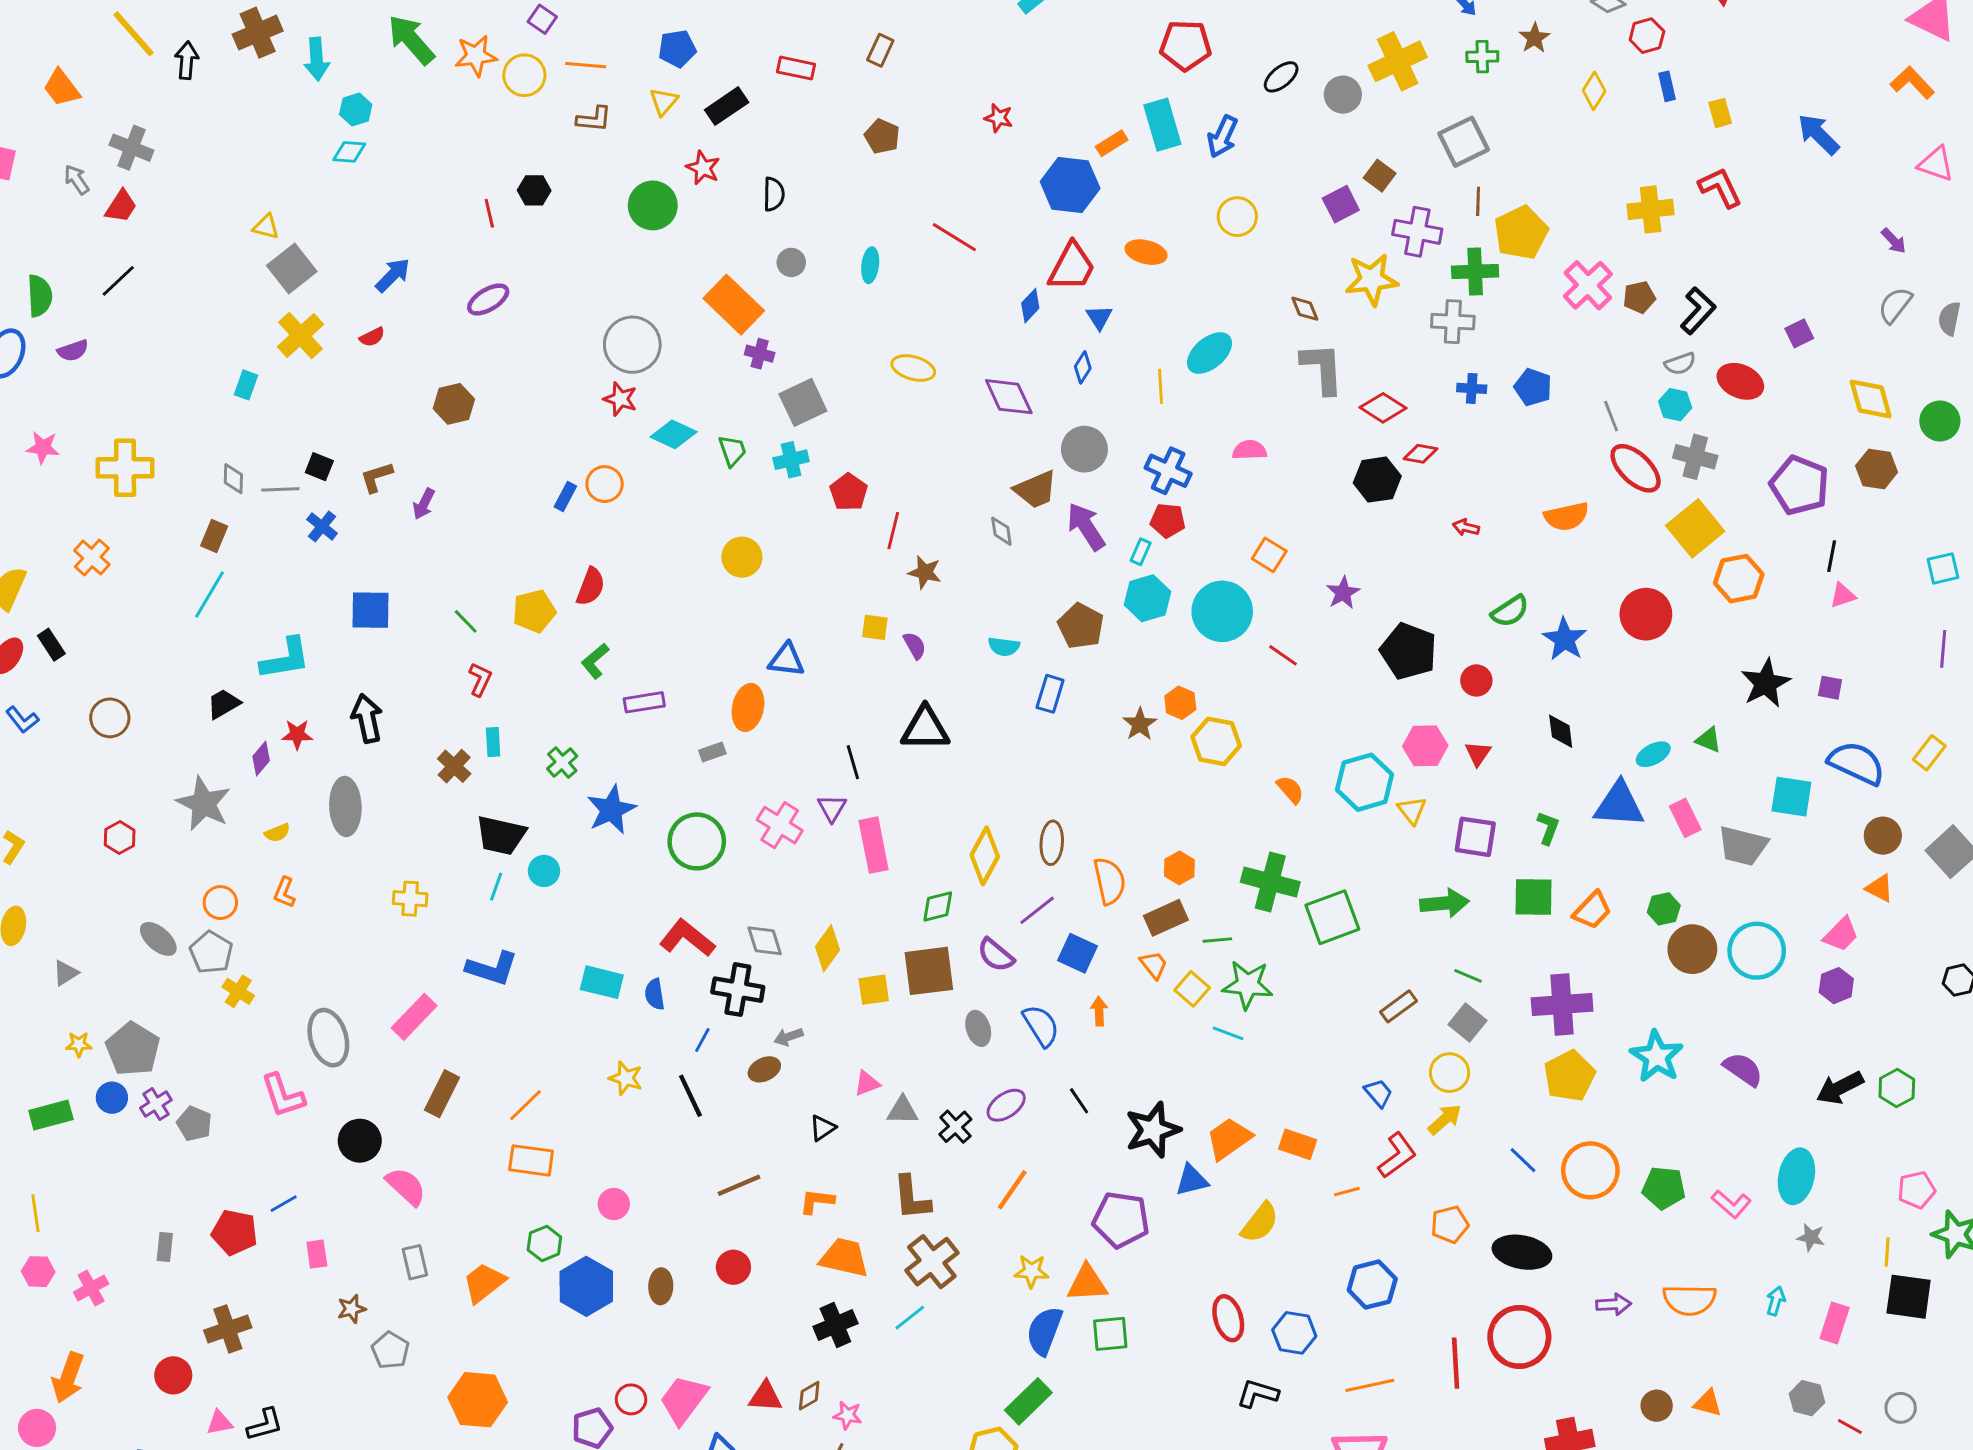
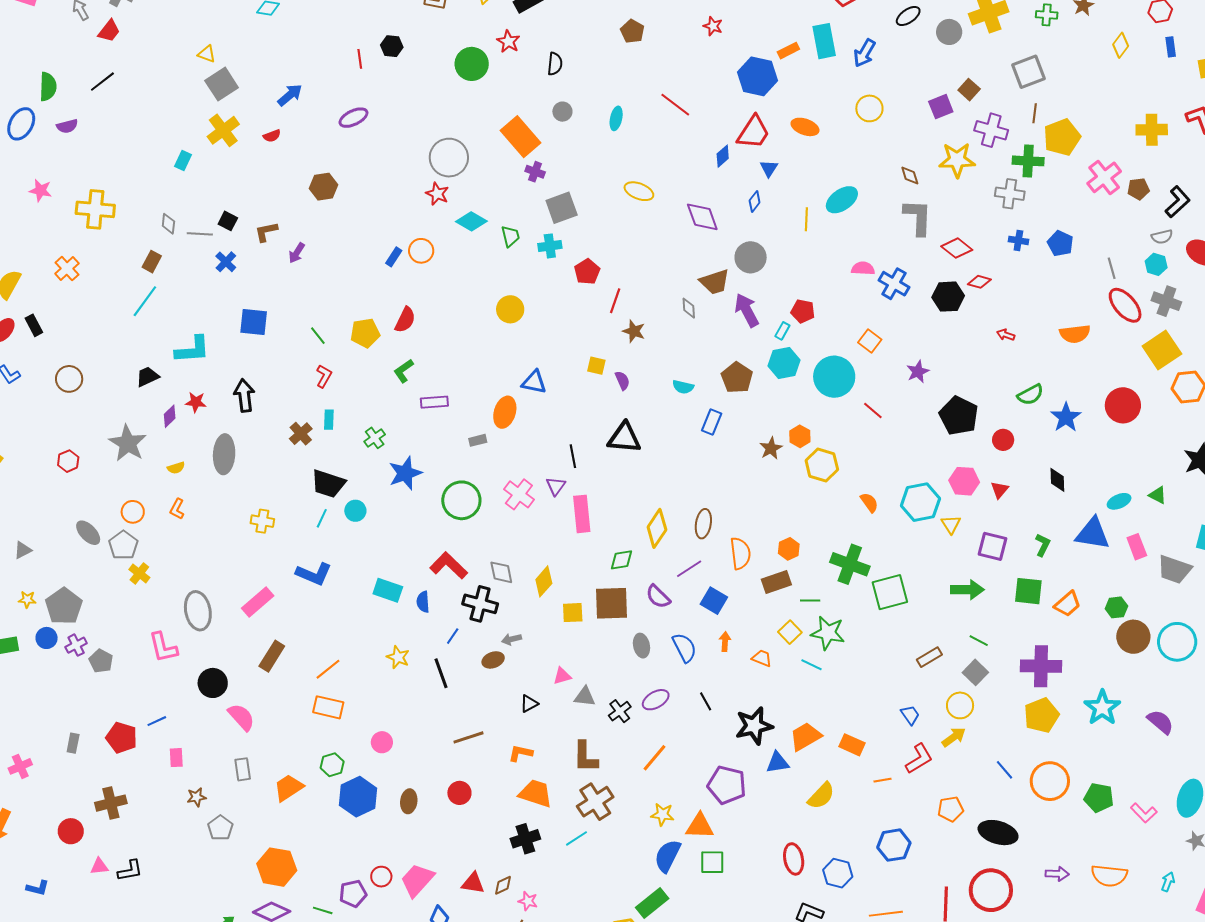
blue cross: (1168, 471) -> (894, 284), moved
orange trapezoid: (1154, 965) -> (762, 658), moved, turned -35

